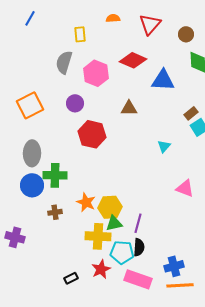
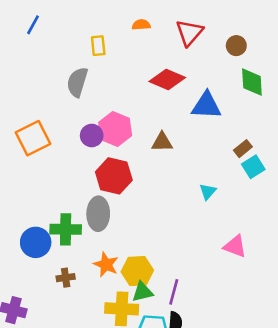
pink hexagon: (96, 73) -> (115, 129), moved
gray ellipse: (32, 153) -> (98, 214), moved

